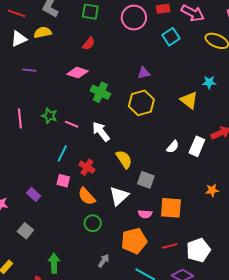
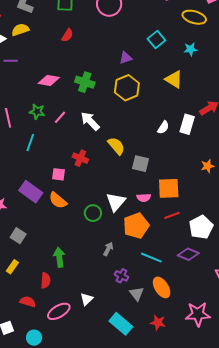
cyan square: (171, 37) -> (156, 39), moved
purple line: (29, 70) -> (11, 61), moved
pink diamond: (77, 73) -> (49, 80), moved
cyan star: (209, 82) -> (190, 49), moved
pink line: (72, 124) -> (60, 117), turned -64
cyan line: (62, 153) -> (30, 143), moved
purple rectangle: (34, 194) -> (31, 192), size x1.6
orange semicircle: (87, 196) -> (58, 200), moved
white triangle: (119, 196) -> (116, 202), moved
gray square: (25, 231) -> (18, 236), moved
red line: (170, 246) -> (172, 215), moved

